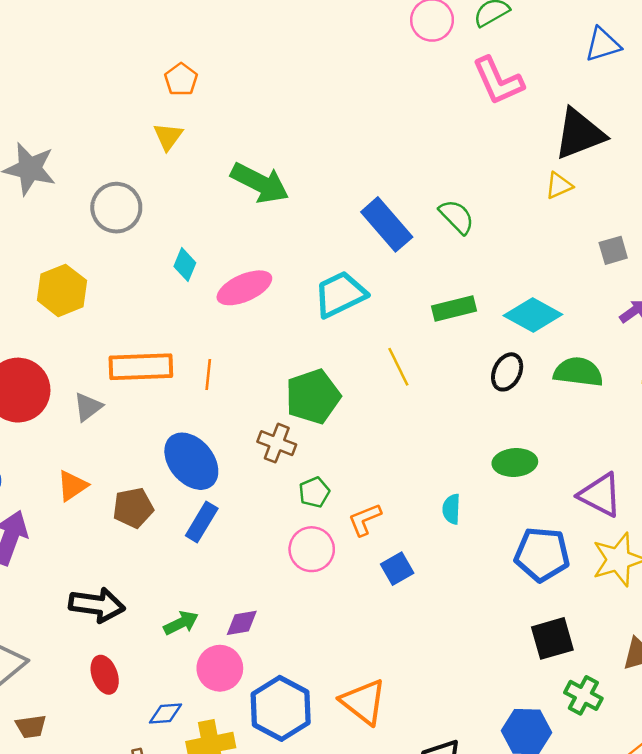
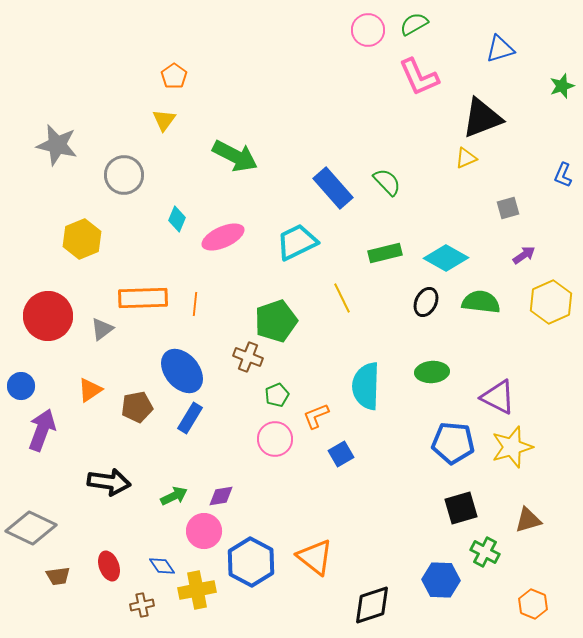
cyan semicircle: (451, 509) -> (366, 386), moved, size x2.0
red ellipse: (105, 675) -> (109, 566), moved
blue diamond: (165, 714) -> (162, 566), turned 60

